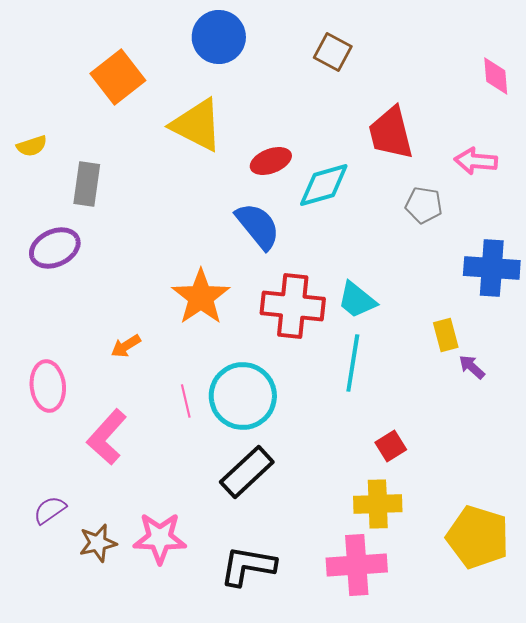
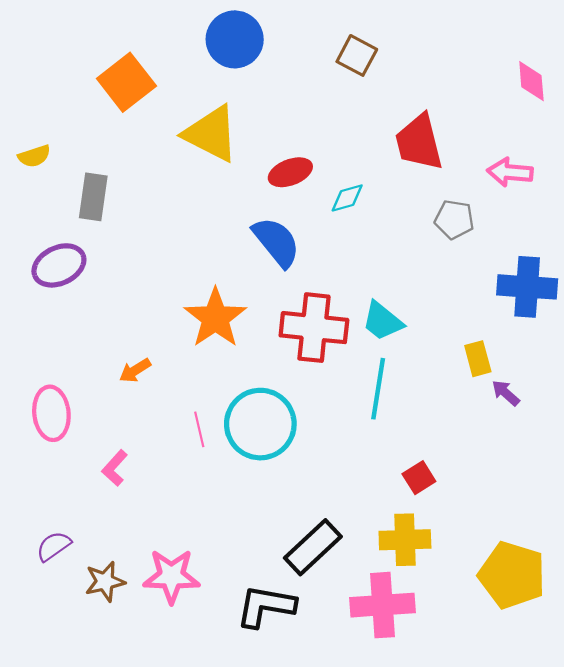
cyan diamond: (324, 185) -> (347, 198), size x0.6
pink L-shape: (107, 437) -> (115, 468), size x0.6
black rectangle: (247, 472) -> (313, 547), moved

